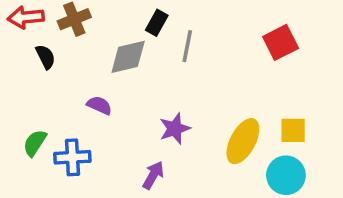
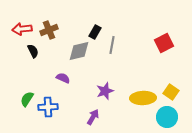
yellow square: (293, 130) -> (171, 92), turned 35
yellow ellipse: (243, 141) -> (143, 98), turned 60

